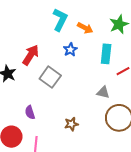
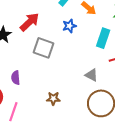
gray square: (50, 77) -> (43, 48), turned -30

